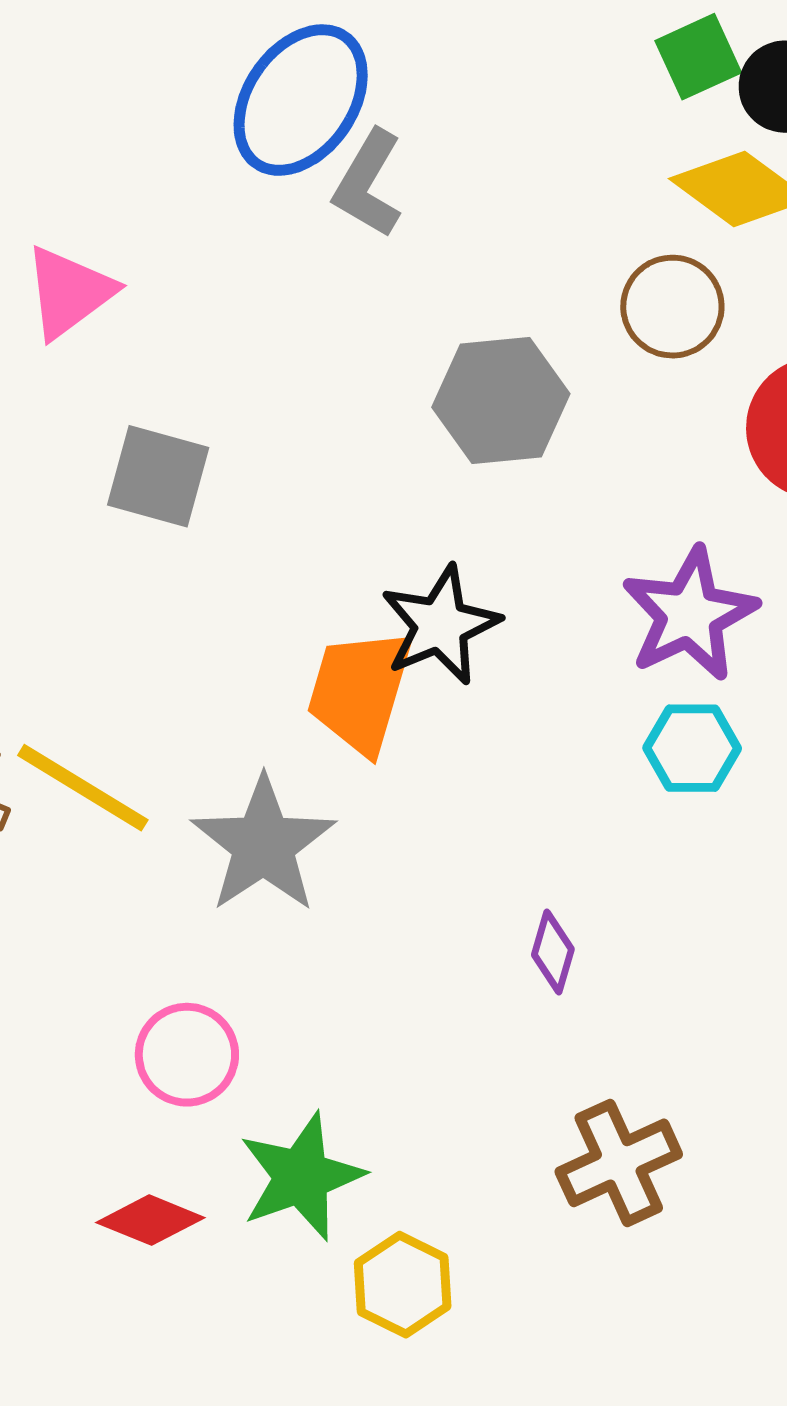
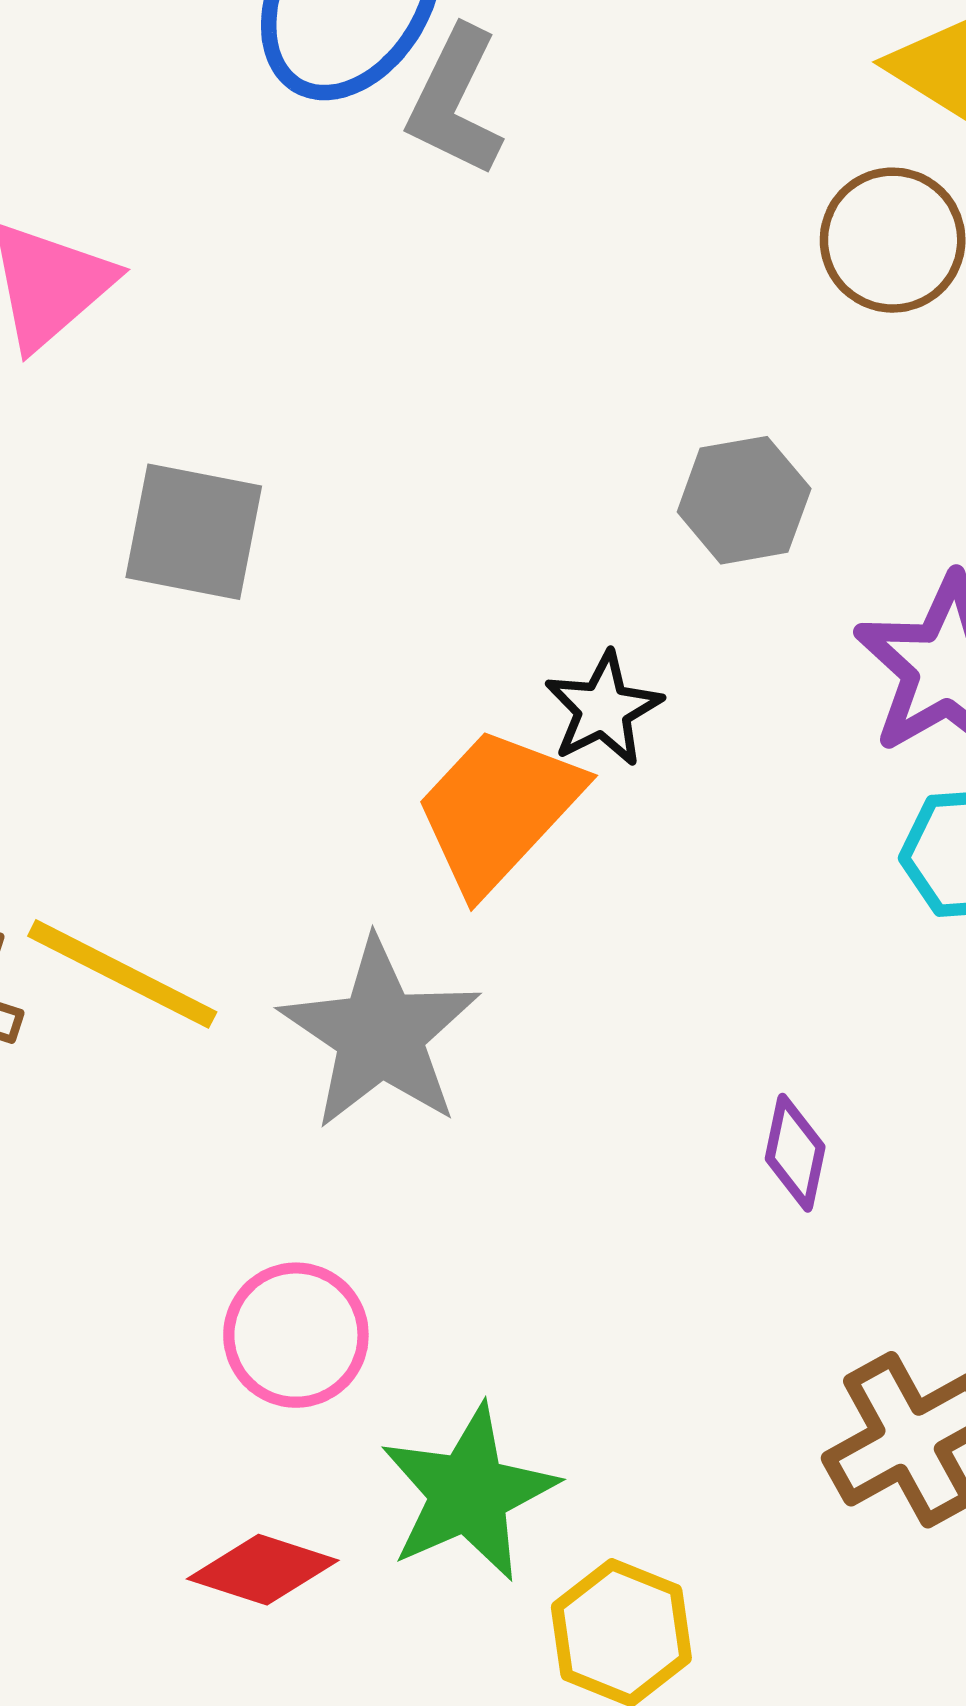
gray hexagon: (501, 400) -> (744, 500), moved, size x0.7
black star: (440, 625) -> (603, 709), size x0.7
orange trapezoid: (360, 691) -> (498, 810), turned 31

